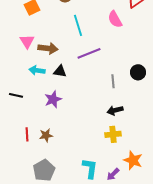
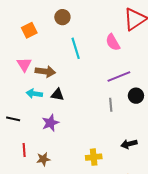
purple line: (89, 53) -> (119, 77), moved
black arrow: (115, 110) -> (129, 144), moved
red line: (27, 134) -> (24, 150), moved
yellow cross: (113, 134) -> (94, 157), moved

